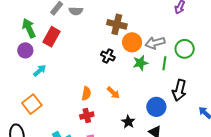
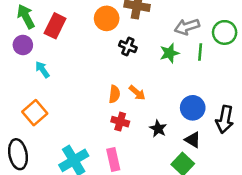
orange circle: (132, 42) -> (107, 18), moved
cyan arrow: (40, 71) -> (42, 70), turned -80
black arrow: (179, 90) -> (225, 119), moved
orange semicircle: (86, 93) -> (114, 94), moved
red cross: (87, 116) -> (120, 122), moved, turned 32

